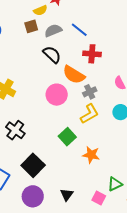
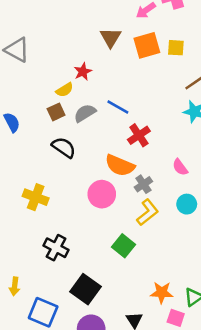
red cross: (92, 54) -> (139, 135), turned -30
black semicircle: (52, 55) -> (64, 147), moved
orange star: (91, 155) -> (162, 293), moved

